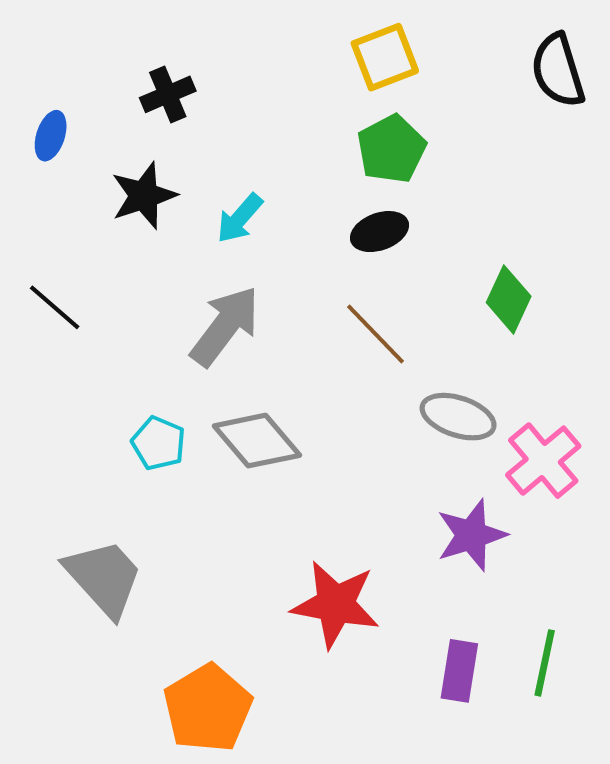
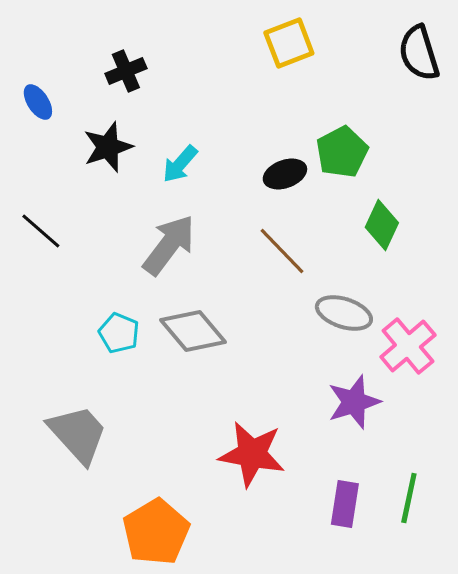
blue ellipse: (51, 136) -> (38, 102), turned -51
green pentagon: (391, 149) -> (342, 152), moved

